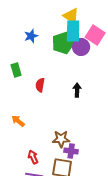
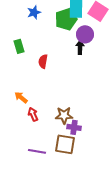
purple circle: (81, 47) -> (85, 34), moved
black arrow: (77, 90) -> (80, 47), moved
red arrow: (33, 157) -> (33, 114), moved

